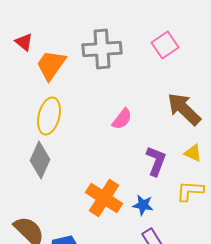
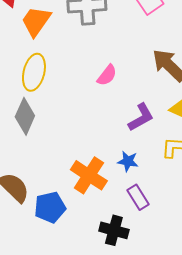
purple L-shape: (156, 161) -> (141, 117), turned 40
orange cross: (104, 198) -> (89, 175), moved

